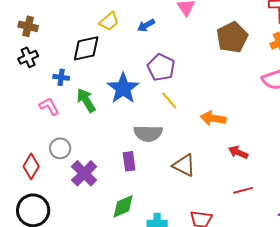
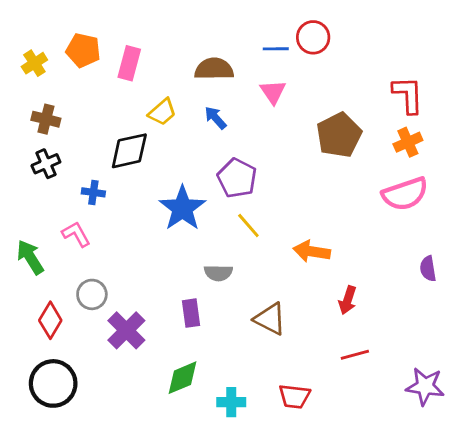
blue arrow: (146, 25) -> (215, 118), turned 78
green arrow: (86, 100) -> (30, 257), moved
gray semicircle: (148, 133) -> (218, 273), size x0.7
red arrow: (238, 152) -> (348, 300), turned -96

